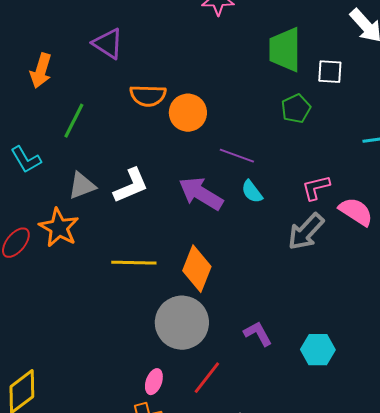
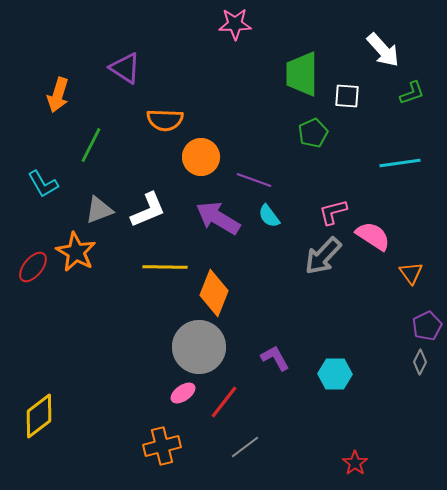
orange circle: (188, 113) -> (201, 157), moved
yellow line: (134, 263) -> (165, 267), moved
pink ellipse: (154, 382) -> (183, 393), moved, turned 35

